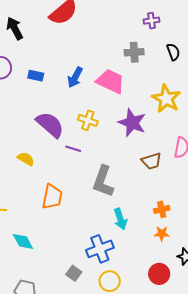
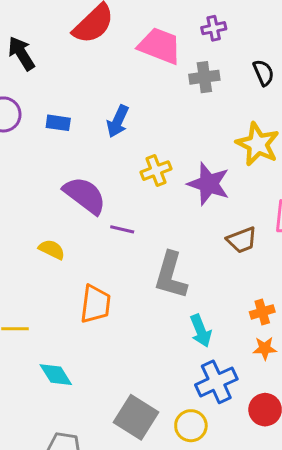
purple cross: (152, 21) -> (214, 28), moved
pink trapezoid: (111, 81) -> (160, 46), moved
yellow cross: (88, 120) -> (156, 171), moved, turned -36
blue cross: (100, 249) -> (216, 382), moved
gray square: (74, 273) -> (136, 417), size x1.8

